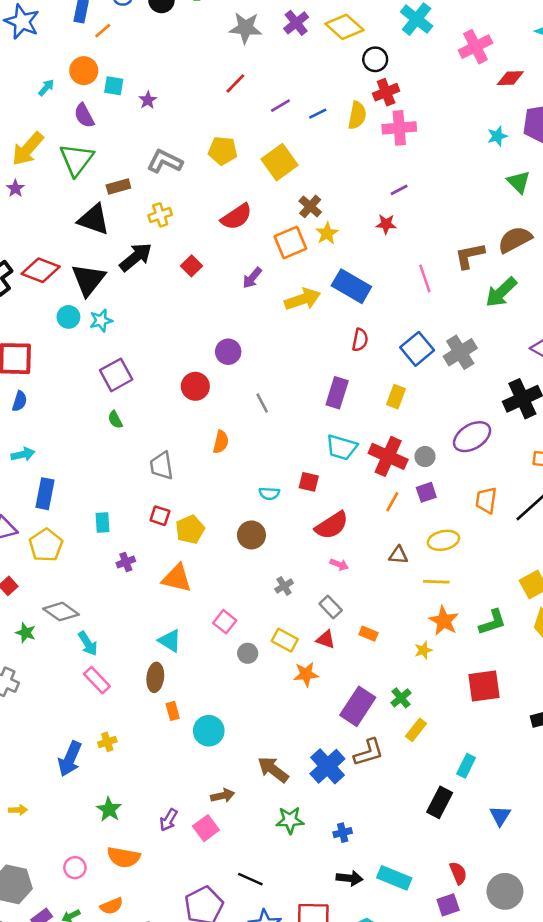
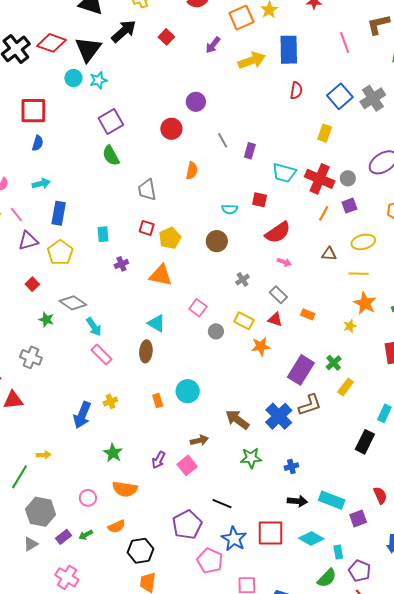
blue rectangle: (351, 286) -> (289, 50), turned 60
purple rectangle: (337, 393) -> (250, 151), moved, size x0.7
green semicircle: (115, 420) -> (111, 156), size x1.5
orange rectangle: (173, 711) -> (158, 401), moved
purple square: (448, 905) -> (358, 519), moved

